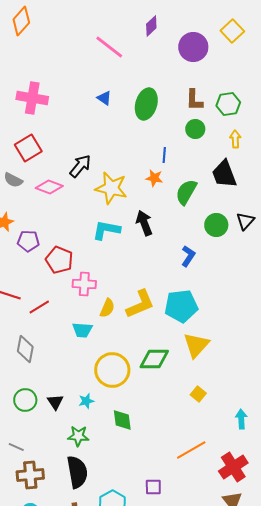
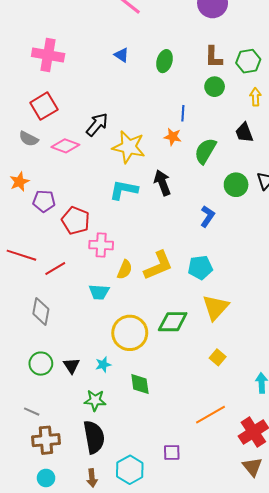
green ellipse: (146, 104) -> (164, 61), size x0.7
black trapezoid: (224, 174) -> (244, 133), size x0.7
cyan pentagon: (181, 306) -> (200, 267), size x0.7

